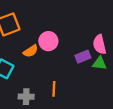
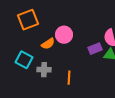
gray cross: (26, 97) -> (44, 70), moved

